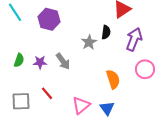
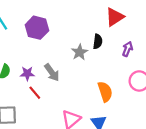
purple arrow: (134, 39) -> (127, 49), size x0.6
red line: (47, 93) -> (35, 93), moved

